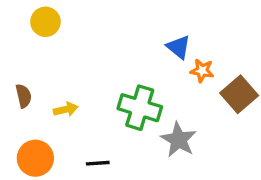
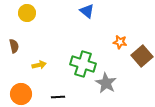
blue triangle: (178, 47) -> (87, 11), moved
brown semicircle: (24, 96) -> (14, 46), moved

